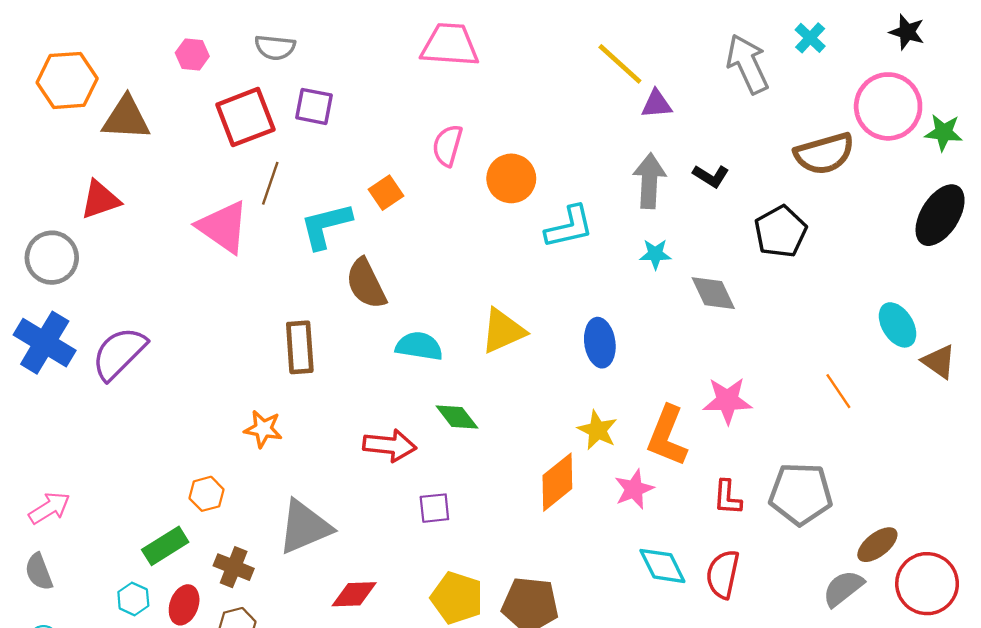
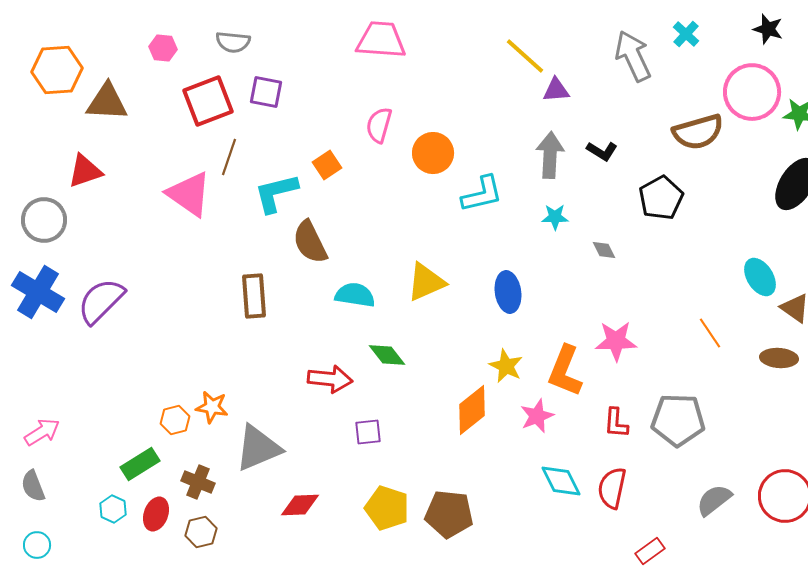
gray diamond: (713, 293) -> (604, 250), size x0.6
orange star: (263, 429) -> (212, 407), moved
brown ellipse: (877, 545) -> (779, 358), moved, turned 42

